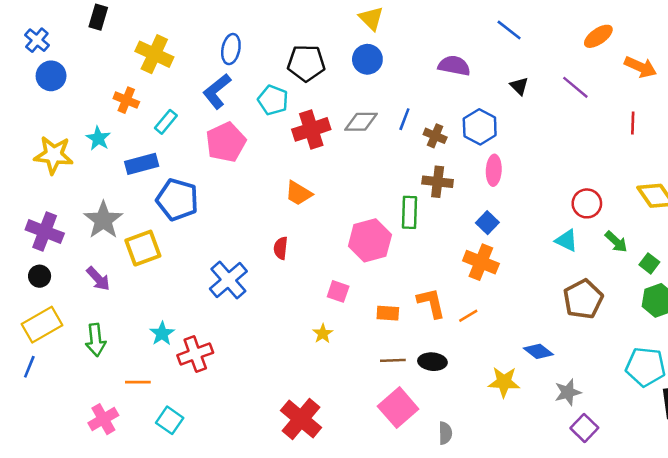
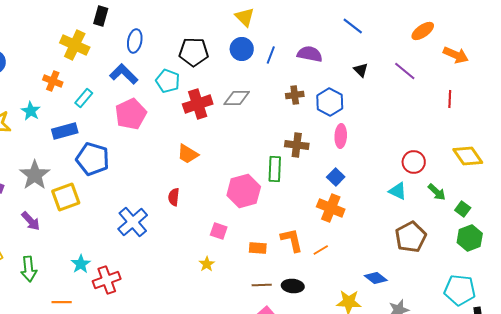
black rectangle: (98, 17) -> (101, 16), moved
blue L-shape: (217, 91) -> (124, 74), turned 84
blue line: (404, 119) -> (271, 55), moved
brown cross: (435, 136) -> (295, 95), moved, turned -30

